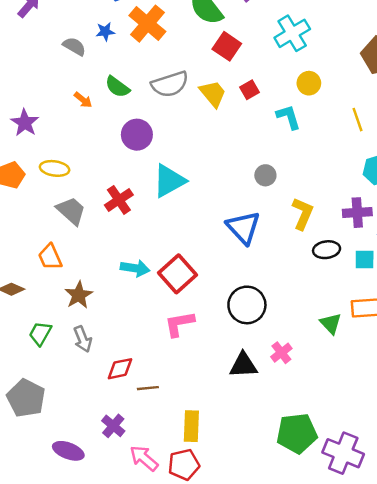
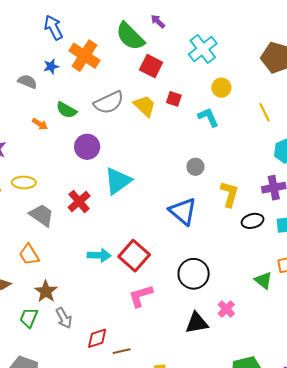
red square: (250, 90) -> (174, 99), turned -35
brown star: (79, 295) -> (46, 291), moved

